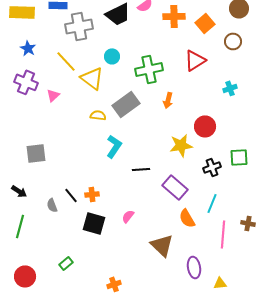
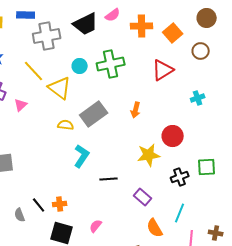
green cross: (149, 69) -> (111, 64), moved
purple rectangle: (175, 187) -> (143, 197), size x0.7

